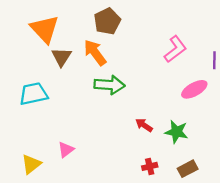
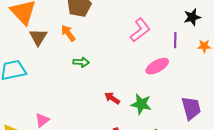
orange arrow: (95, 52) -> (68, 33), size x0.7
green arrow: (109, 85) -> (81, 62), size x0.6

